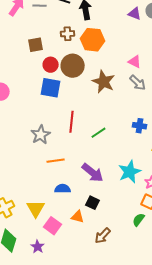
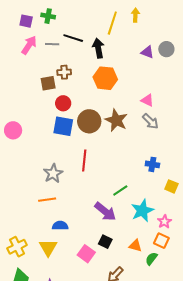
brown cross: (68, 34) -> (64, 72), moved
brown circle: (73, 66) -> (89, 121), moved
green line: (99, 133) -> (120, 190), moved
orange line: (56, 161) -> (47, 200), moved
blue semicircle: (63, 189) -> (60, 226), moved
orange triangle: (78, 217) -> (135, 246), moved
pink square: (53, 226) -> (86, 254), moved

